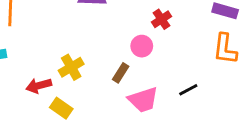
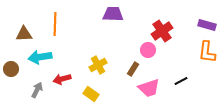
red cross: (162, 19) -> (162, 31), size x1.5
red arrow: (39, 86) -> (62, 79), moved

